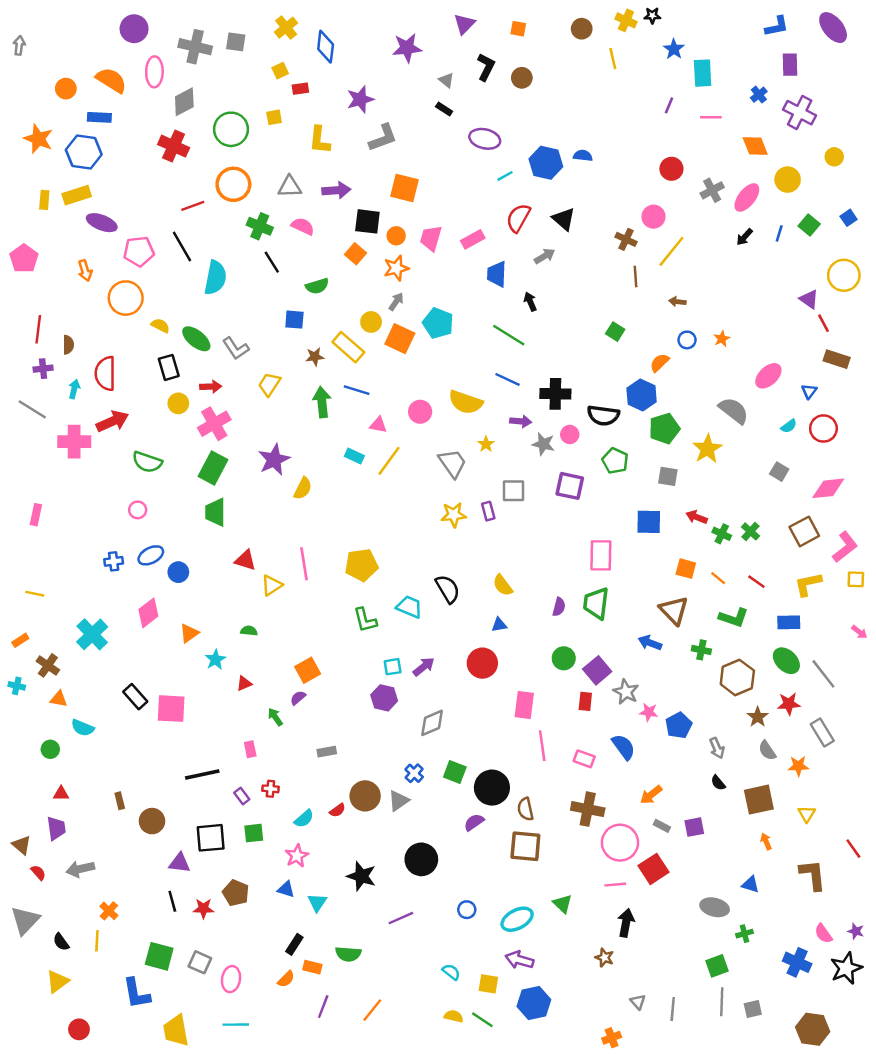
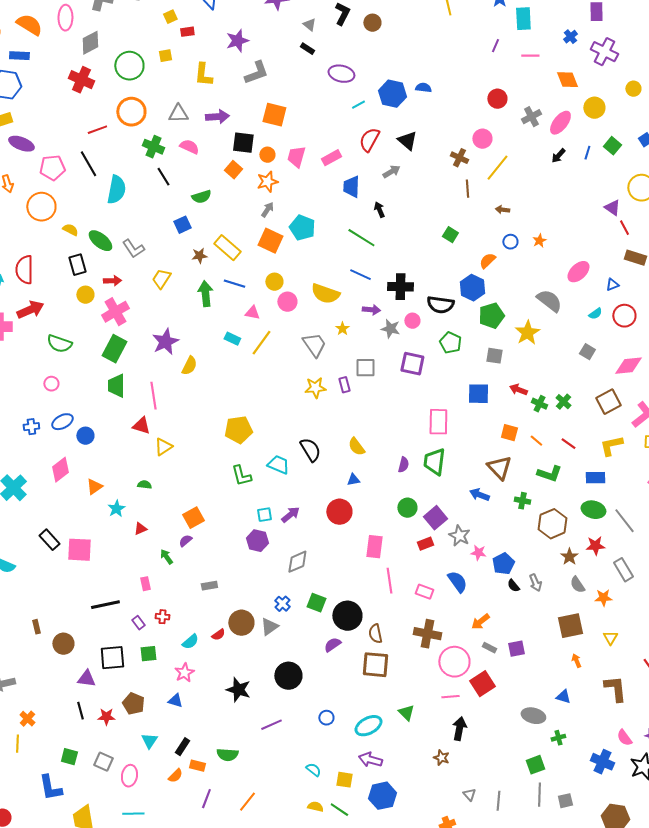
blue square: (294, 320) -> (182, 225), turned -30
yellow circle: (371, 322) -> (274, 282), moved
blue triangle: (809, 391) -> (612, 285), turned 32
pink line: (304, 564) -> (153, 396), moved
green ellipse: (786, 661) -> (593, 510), turned -30
red rectangle: (585, 701) -> (425, 544), turned 63
black semicircle: (718, 783) -> (513, 586), moved
cyan triangle: (317, 902) -> (149, 741), moved
green square: (159, 956) -> (69, 757), size x0.7

